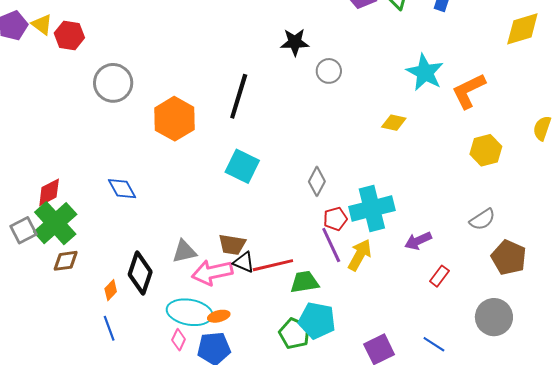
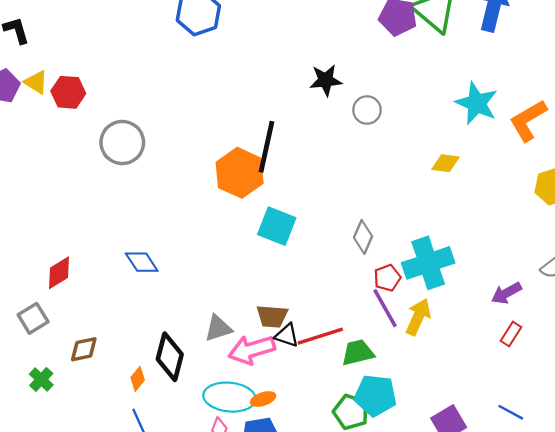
orange hexagon: (174, 119) -> (240, 173), moved
green cross: (55, 223) -> (41, 379), moved, size x0.5
purple arrow: (418, 241) -> (506, 293), moved

